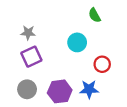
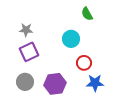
red circle: (102, 64) -> (84, 63), moved
blue star: (89, 89) -> (95, 83), moved

